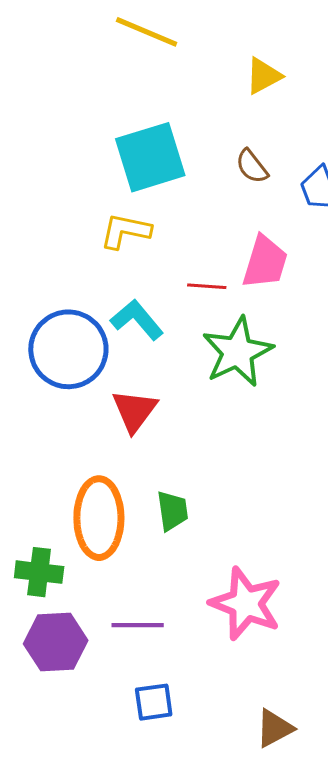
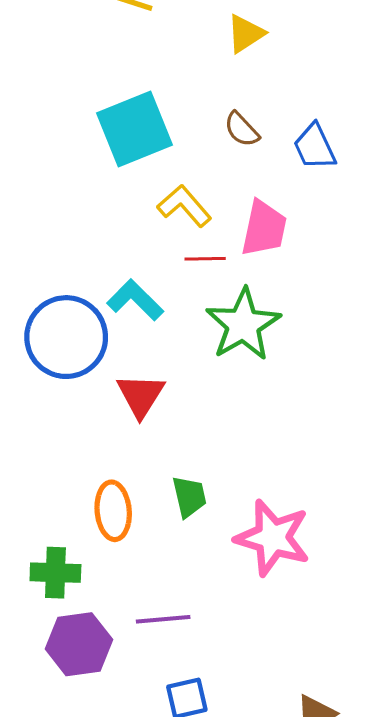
yellow L-shape: (125, 231) -> (184, 206), moved, turned 42
orange ellipse: (99, 518) -> (113, 511), size x0.7
pink star: (246, 604) -> (273, 538), moved

